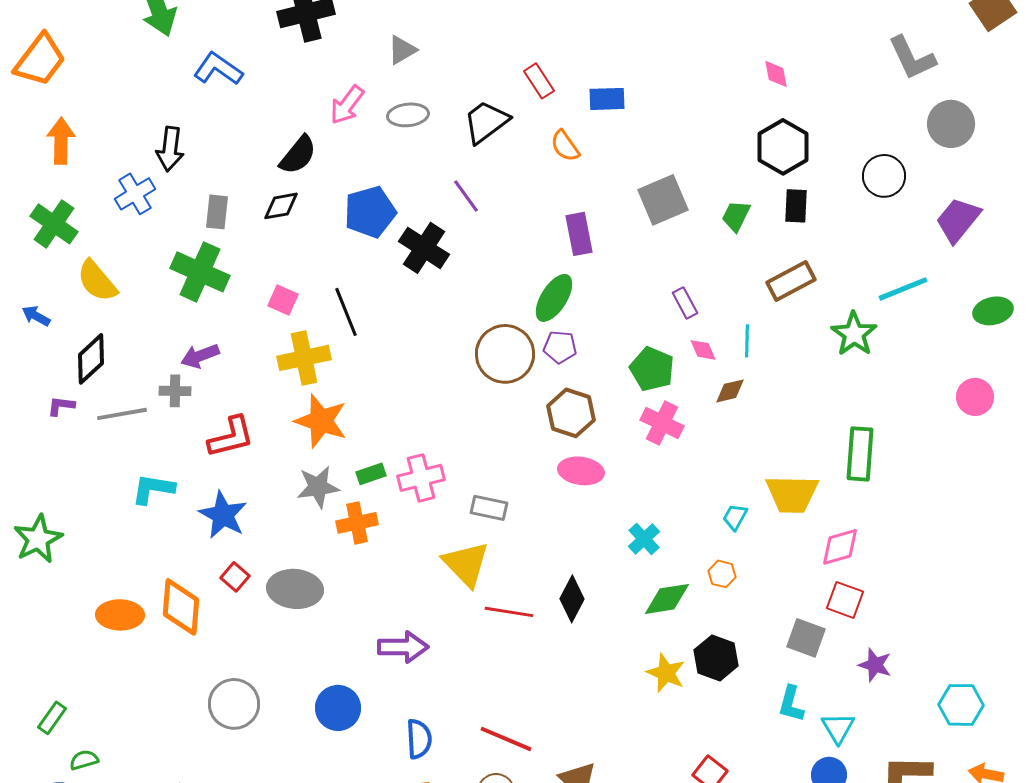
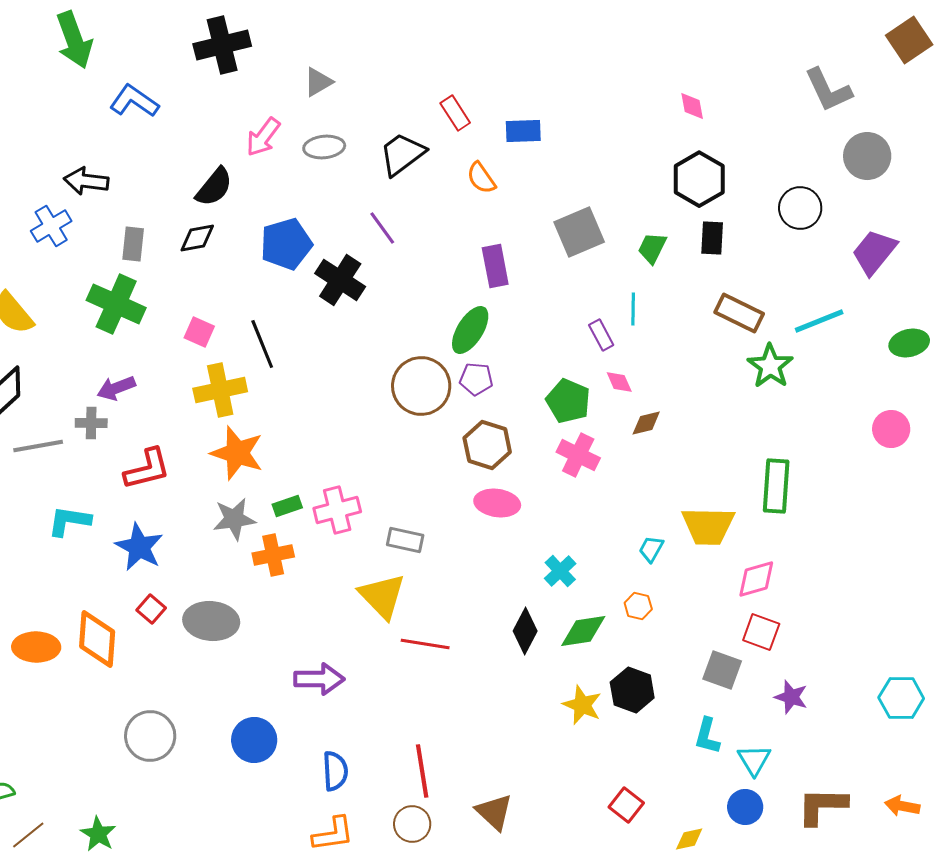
black arrow: (170, 149) -> (86, 181), turned 90
brown rectangle: (791, 281) -> (739, 313), moved, turned 54
cyan line: (747, 341) -> (633, 309), moved
black diamond: (572, 599) -> (525, 631), moved
cyan hexagon: (961, 705) -> (901, 698), moved
red line: (506, 739) -> (422, 771), turned 58

